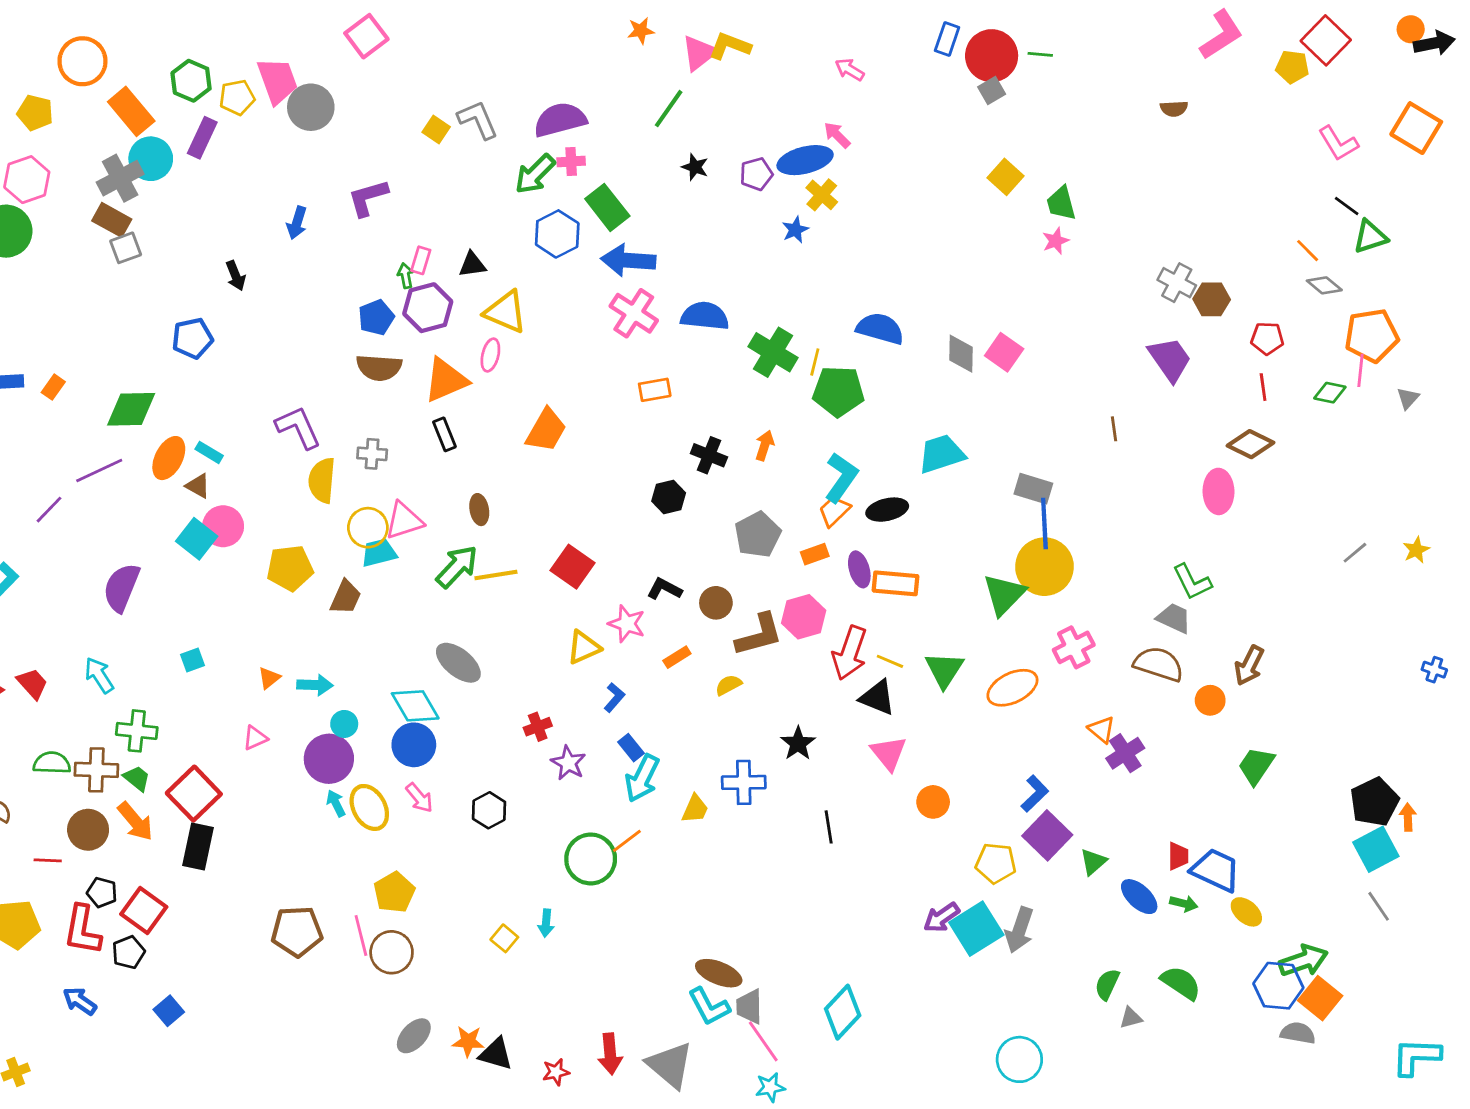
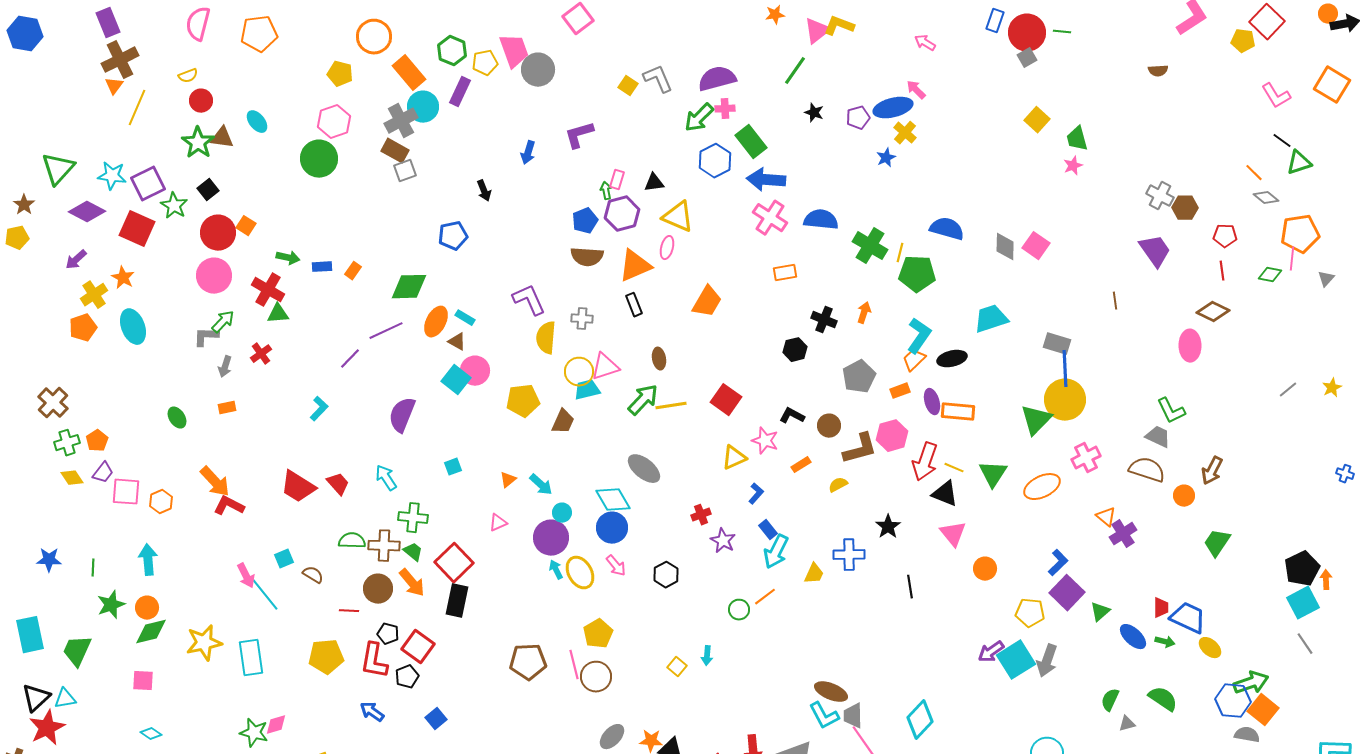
cyan arrow: (315, 685) -> (541, 485), turned 40
green circle: (591, 859) -> (739, 610), size x0.6

